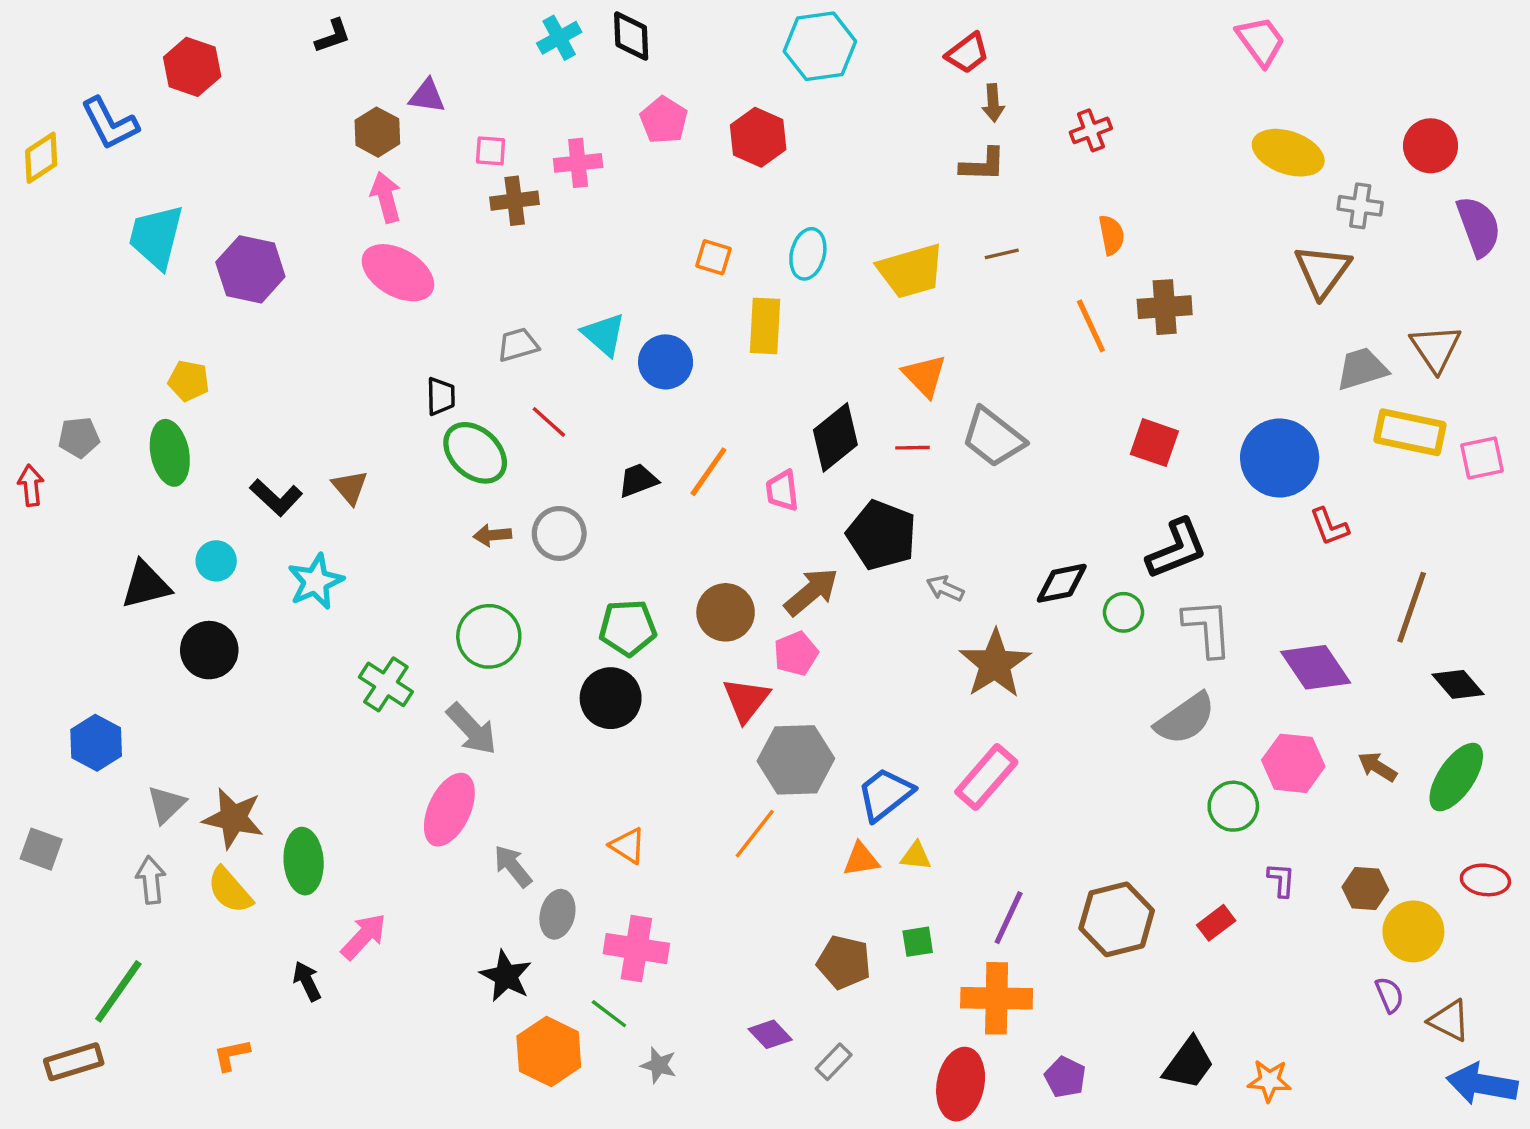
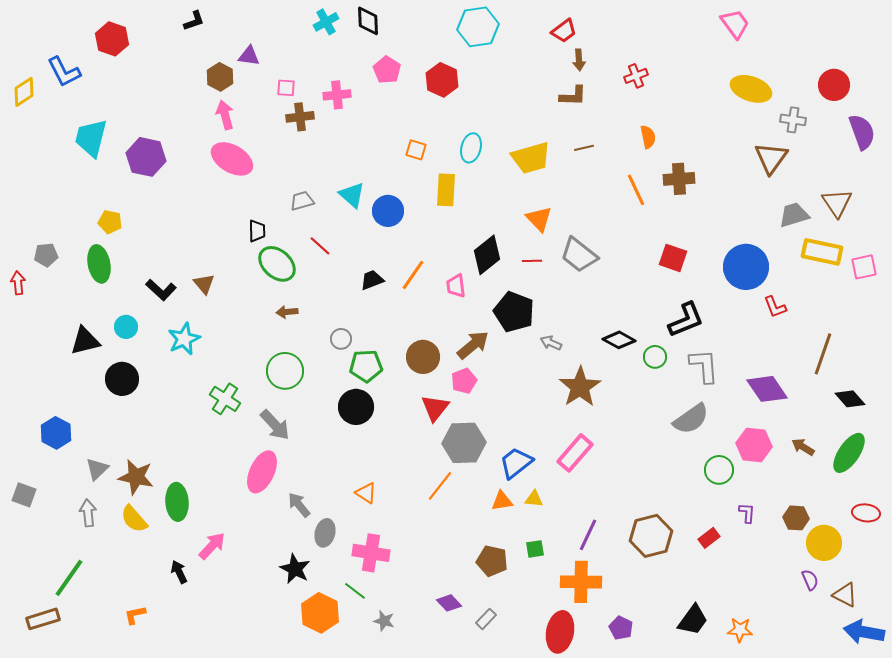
gray circle: (559, 533) -> (341, 339), moved, size x0.7
black diamond: (1062, 583) -> (619, 340), turned 40

